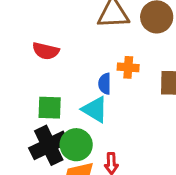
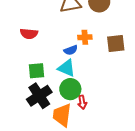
blue semicircle: (105, 84) -> (71, 50), turned -104
green circle: (76, 145) -> (70, 89), moved

